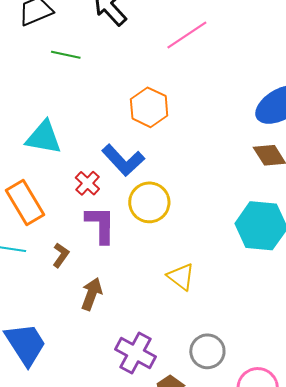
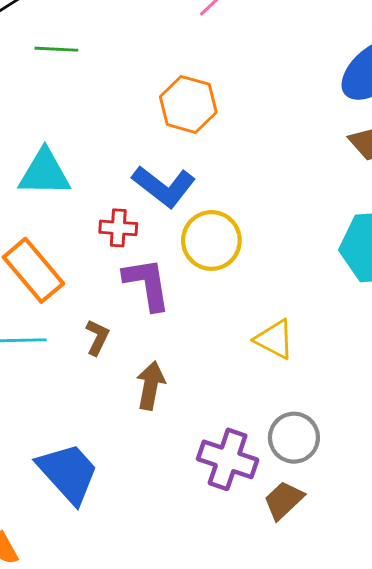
red cross: (87, 183) -> (118, 228), turned -30
gray circle: (207, 351) -> (294, 438), moved

